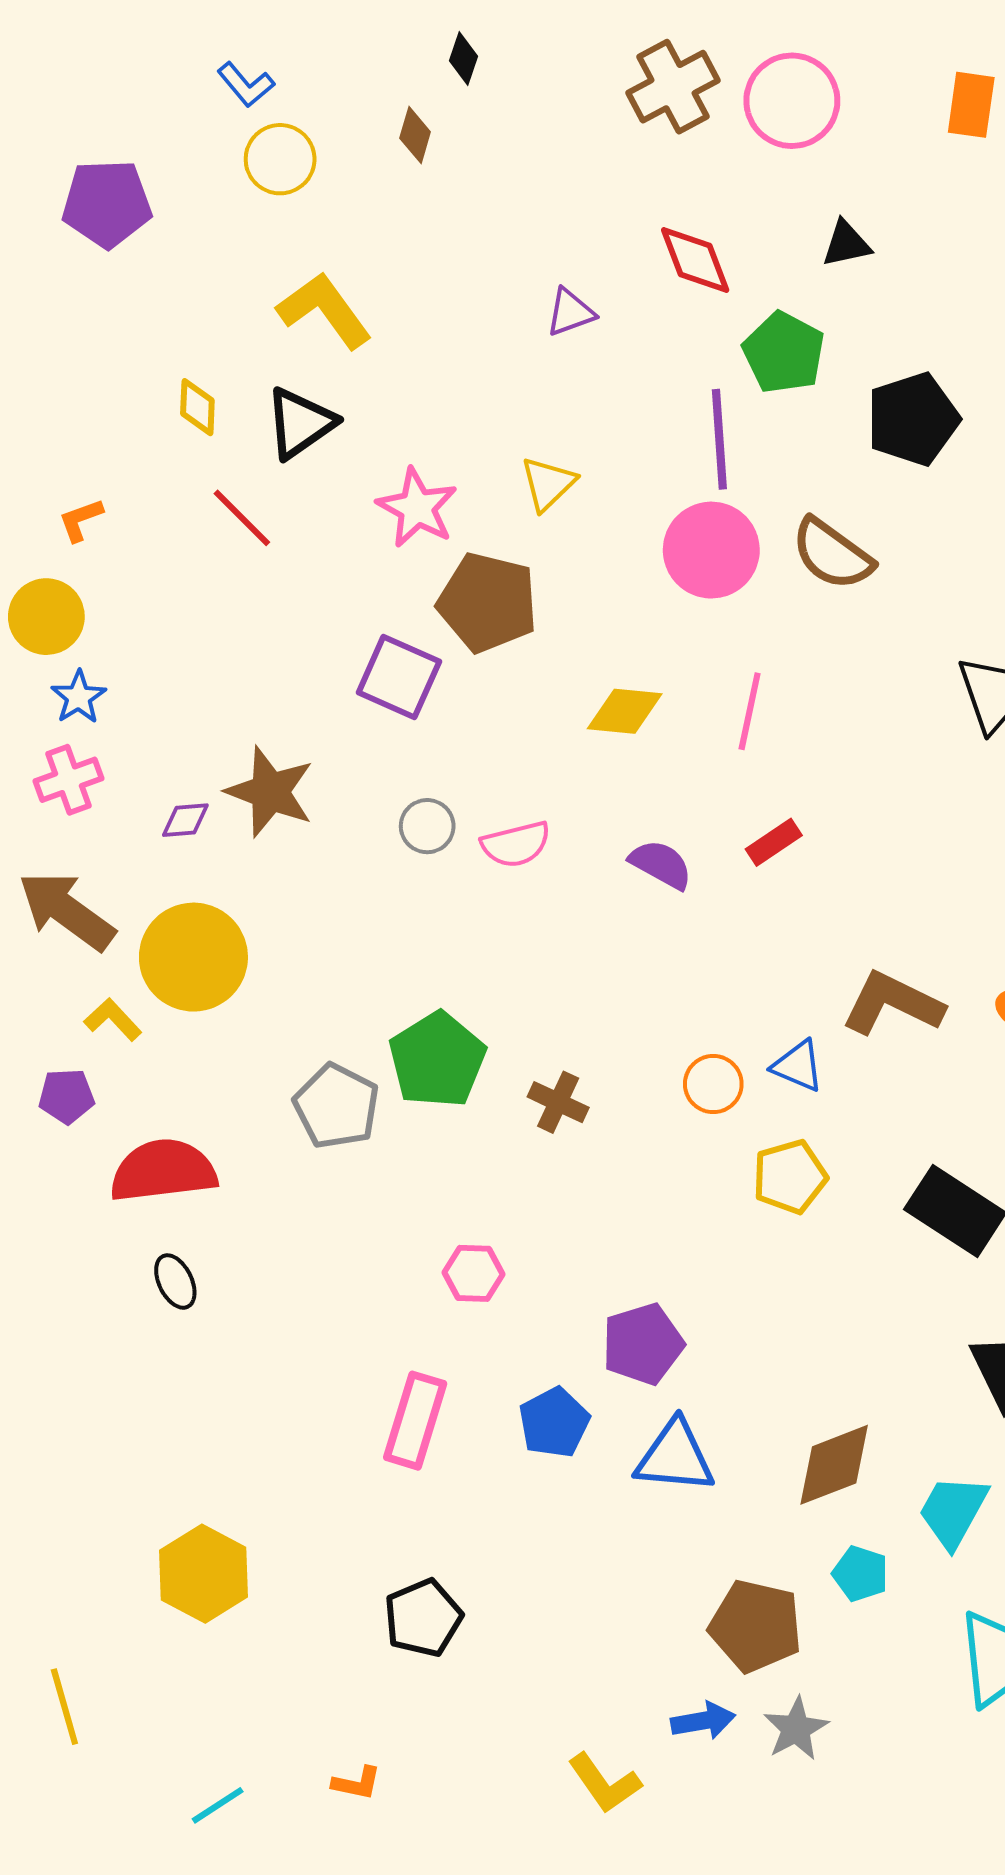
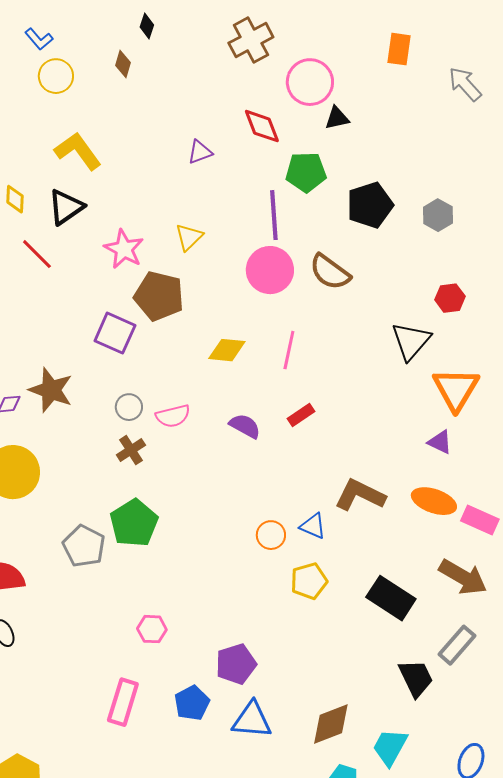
pink circle: (792, 101) -> (310, 82), moved
green pentagon: (784, 353) -> (306, 172), turned -30
brown cross: (558, 1102) -> (131, 450), moved, turned 32

